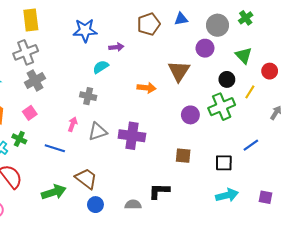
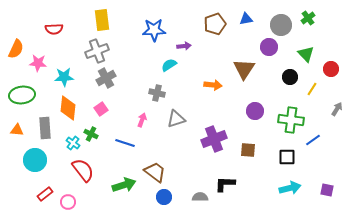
green cross: (222, 107) -> (291, 120), moved, turned 30
gray triangle: (98, 132) -> (176, 119), moved
purple cross: (132, 136) -> (214, 139), moved, turned -30

